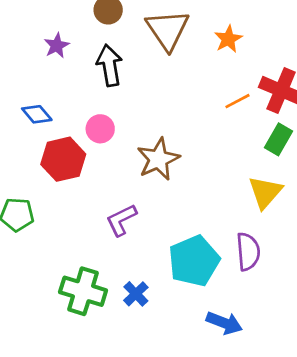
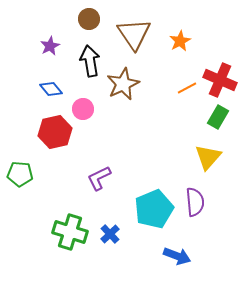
blue diamond: (37, 114) -> (51, 89), moved
brown star: (158, 159) -> (123, 84), moved

